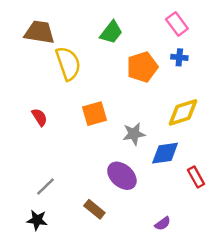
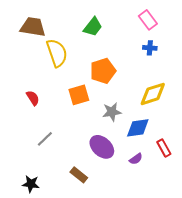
orange pentagon: (142, 67) -> (103, 71), moved
gray line: (45, 187) -> (45, 139), moved
purple semicircle: (163, 224) -> (136, 159), moved

